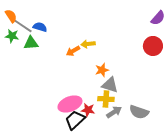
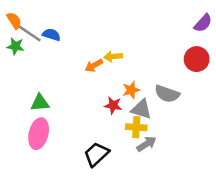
green triangle: (31, 43) -> (40, 103), moved
pink ellipse: (70, 104) -> (39, 134), moved, turned -55
red star: (88, 110) -> (113, 105), moved
gray semicircle: (139, 112) -> (167, 94), moved

